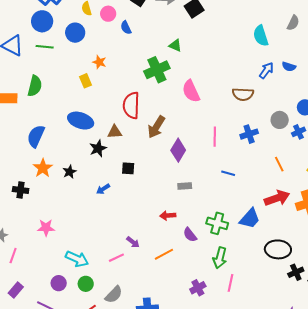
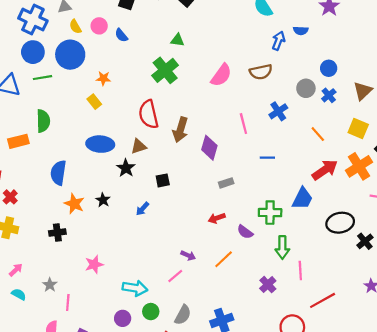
blue circle: (75, 33) -> (70, 55), size x1.4
pink semicircle: (191, 91) -> (221, 75), moved, turned -105

